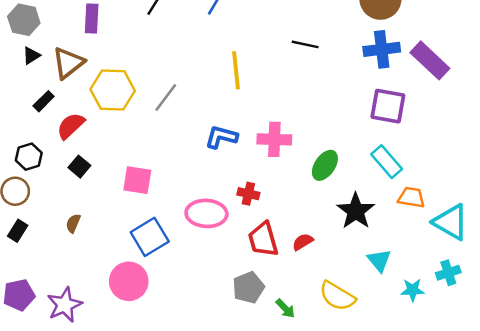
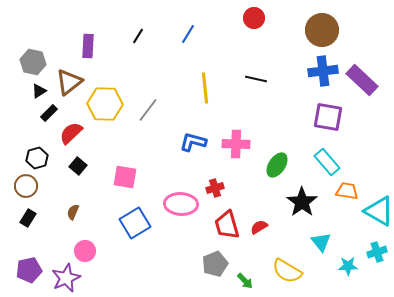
gray hexagon: (24, 20) -> (33, 62), moved
black line: (305, 44) -> (256, 79), moved
black triangle: (31, 56) -> (39, 91), moved
red cross: (248, 194) -> (215, 188), turned -30
pink circle: (129, 281) -> (85, 251), moved, size x0.7

